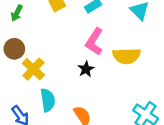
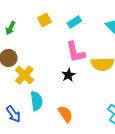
pink L-shape: (94, 42) -> (75, 52), turned -45

